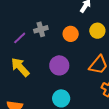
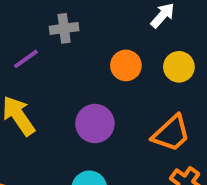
gray cross: (41, 29) -> (64, 28), moved

